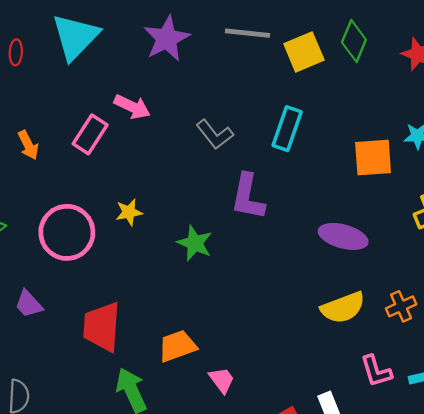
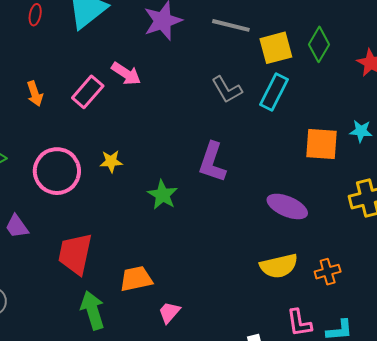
cyan rectangle: (287, 129) -> (274, 92), moved
gray L-shape: (215, 134) -> (227, 90), moved
pink trapezoid: (222, 380) -> (169, 312), turned -110

